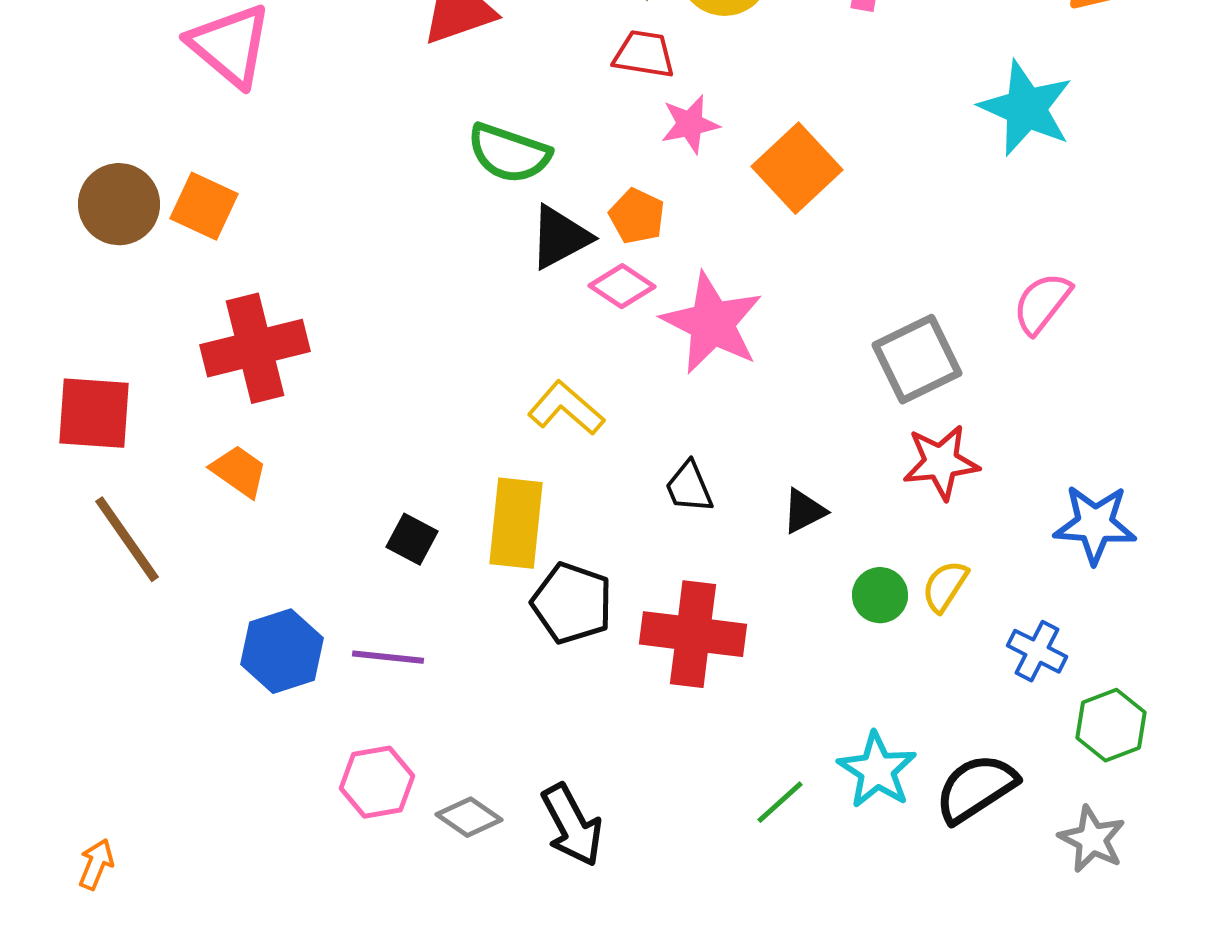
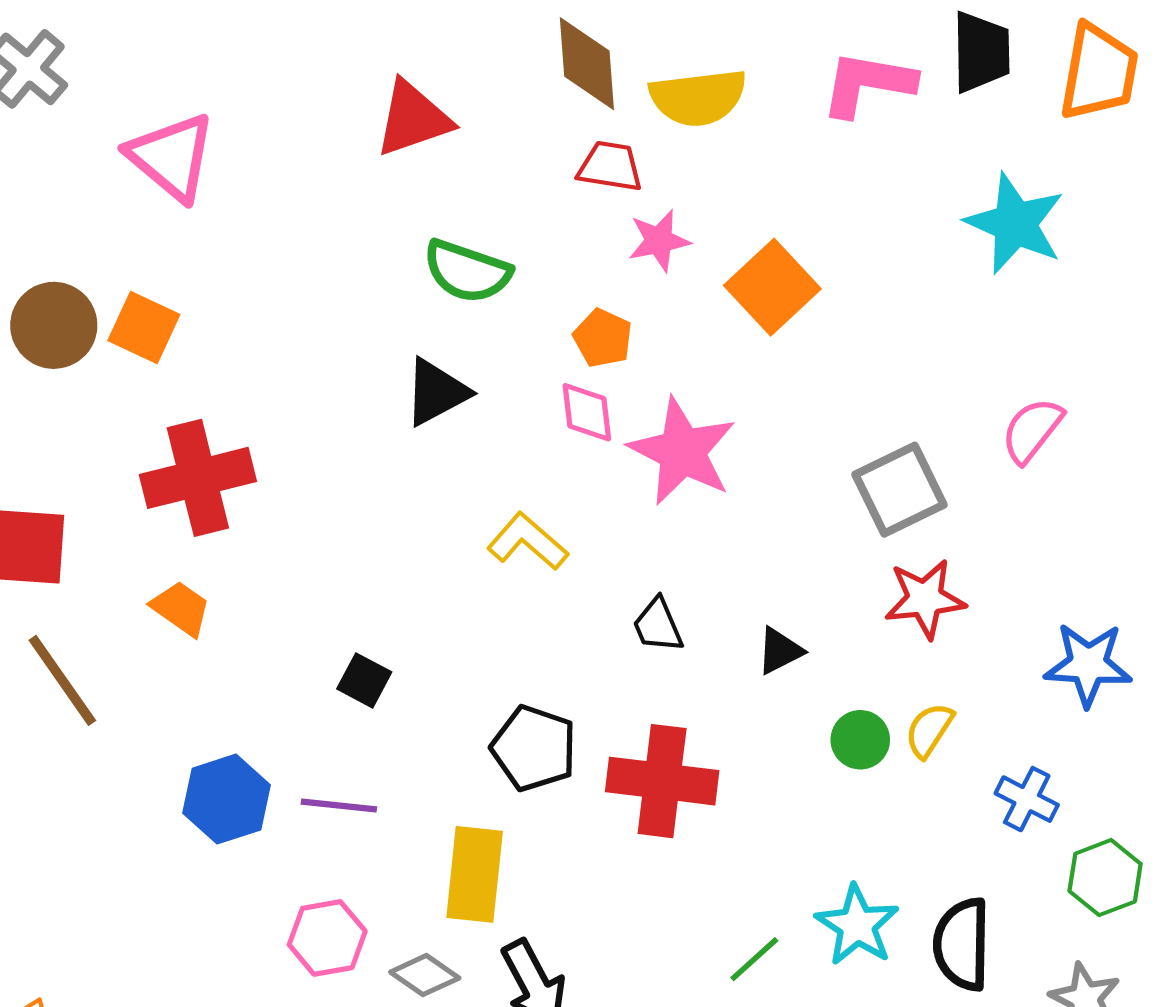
black triangle: (560, 237) -> (436, 392), moved
pink diamond: (622, 286) -> (587, 412), turned 50
yellow rectangle: (516, 523) -> (475, 874), moved
black semicircle: (976, 788) -> (962, 944), turned -56

